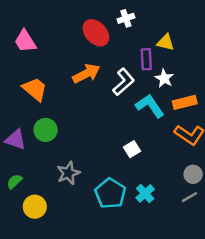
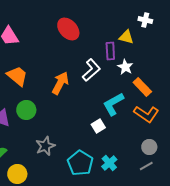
white cross: (126, 18) -> (145, 20), moved, turned 32
orange arrow: (86, 74) -> (60, 83), moved, turned -35
orange rectangle: (185, 102) -> (142, 87), turned 60
cyan L-shape: (150, 106) -> (113, 104), moved, turned -85

